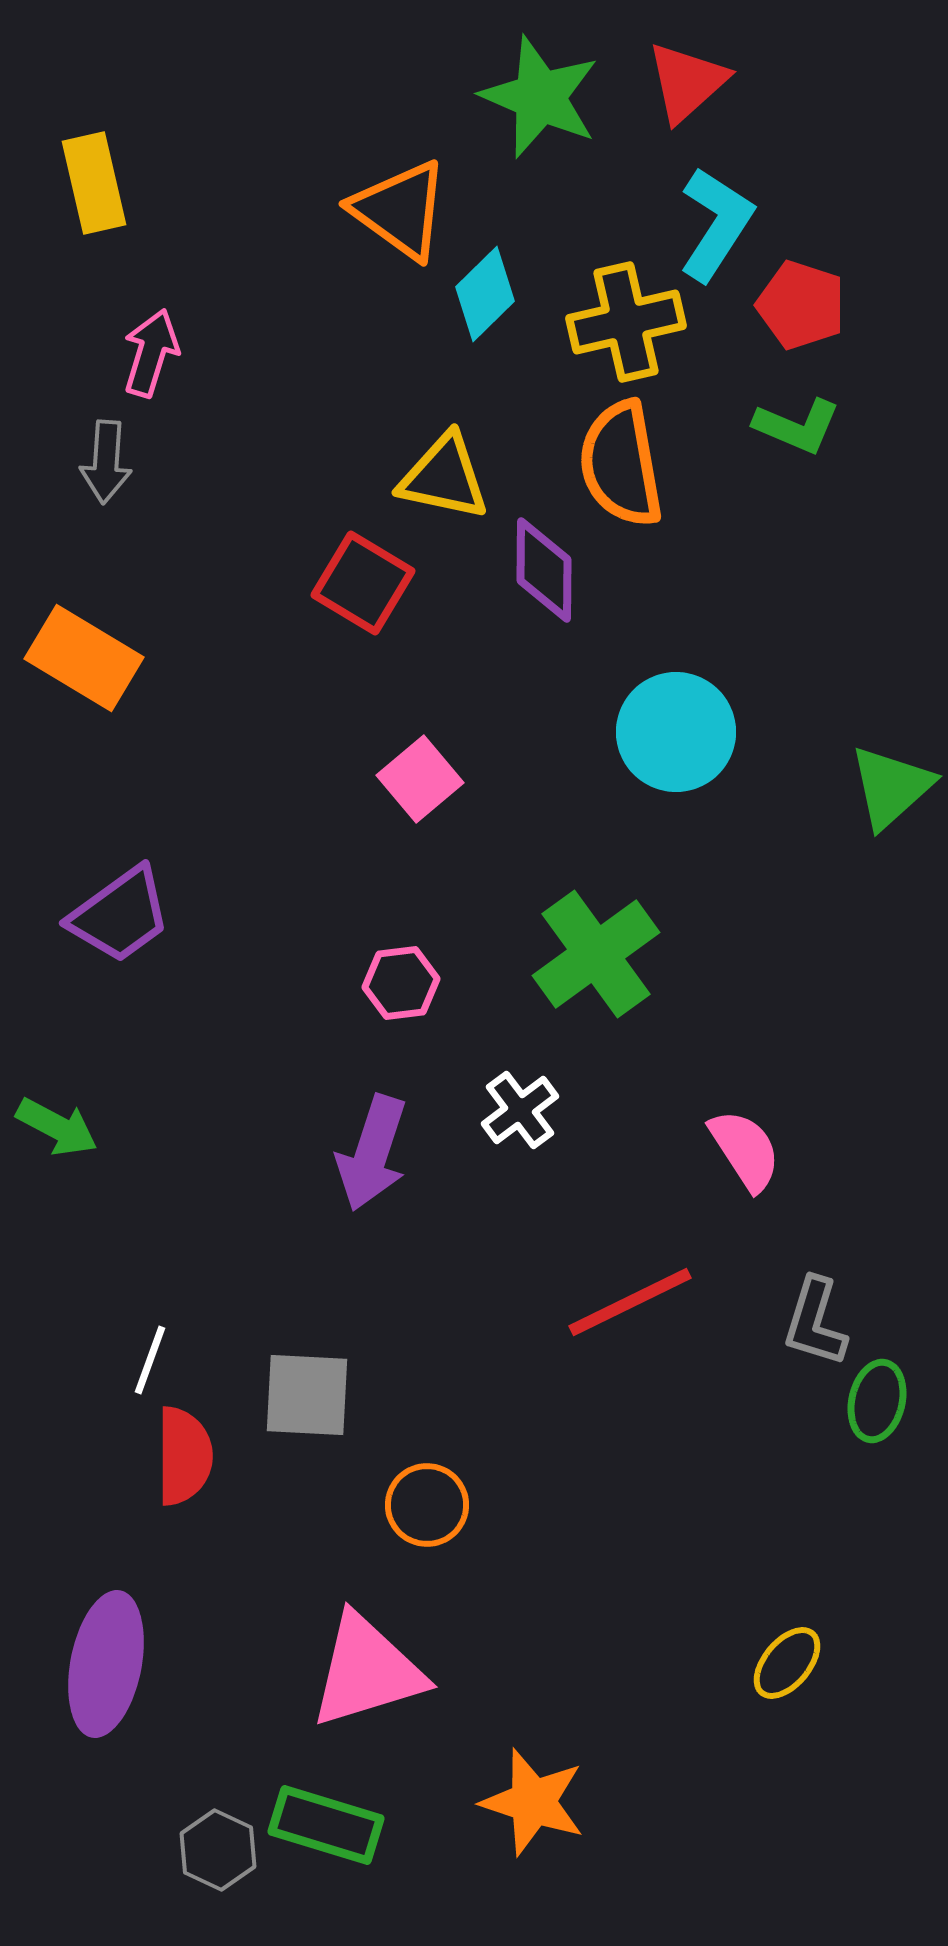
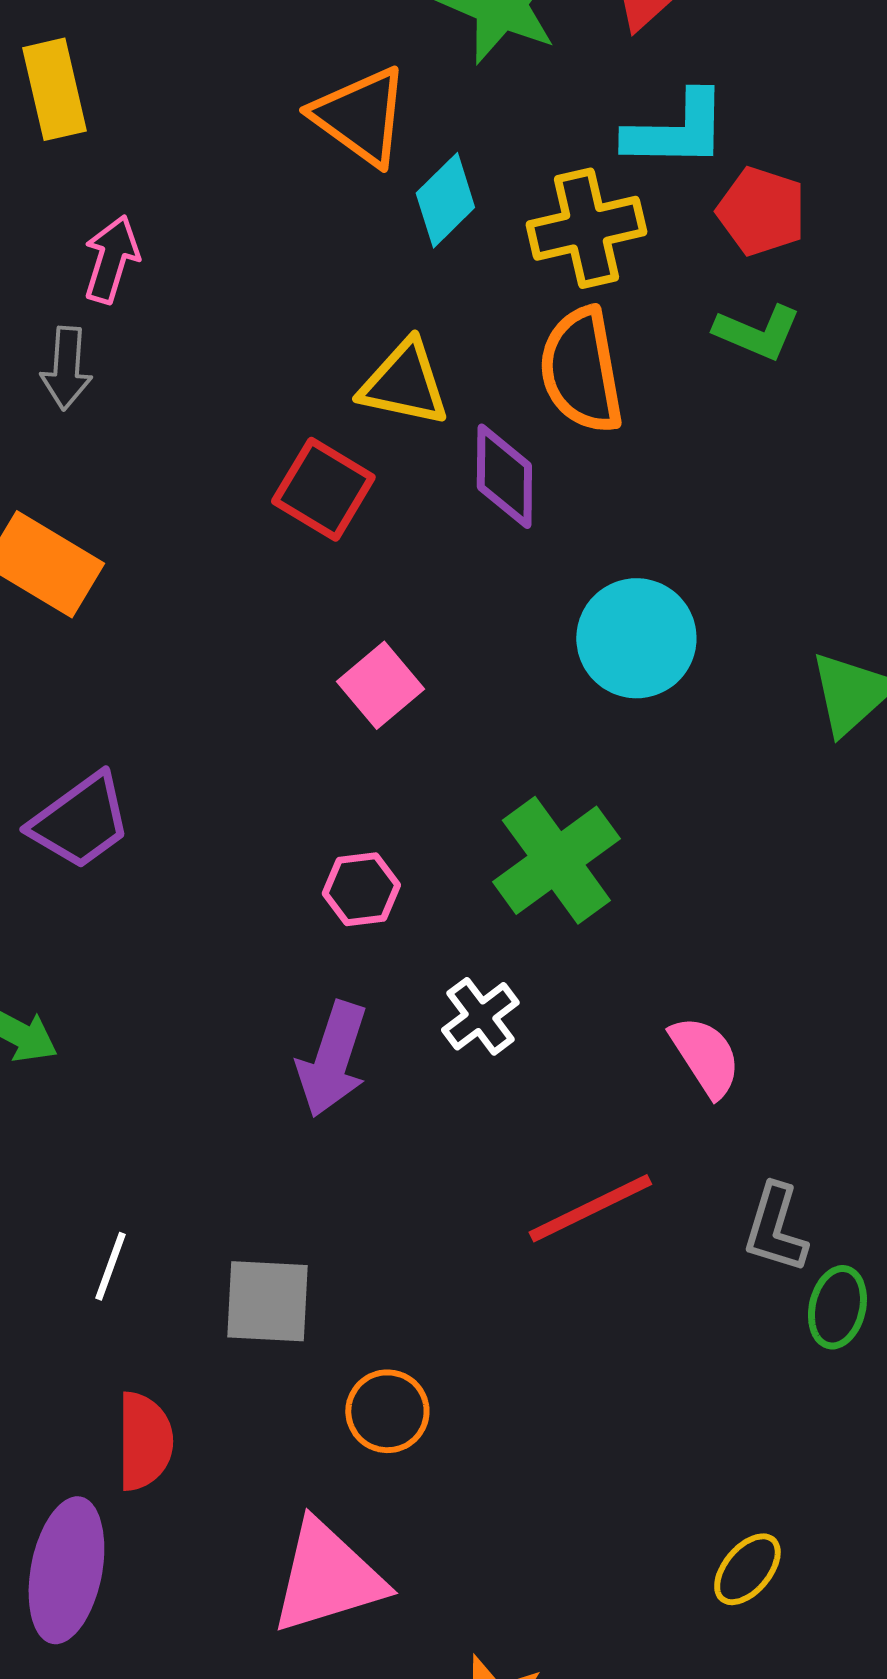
cyan L-shape: (716, 224) -> (676, 130), turned 58
red semicircle: (184, 1456) -> (144, 1441), moved

